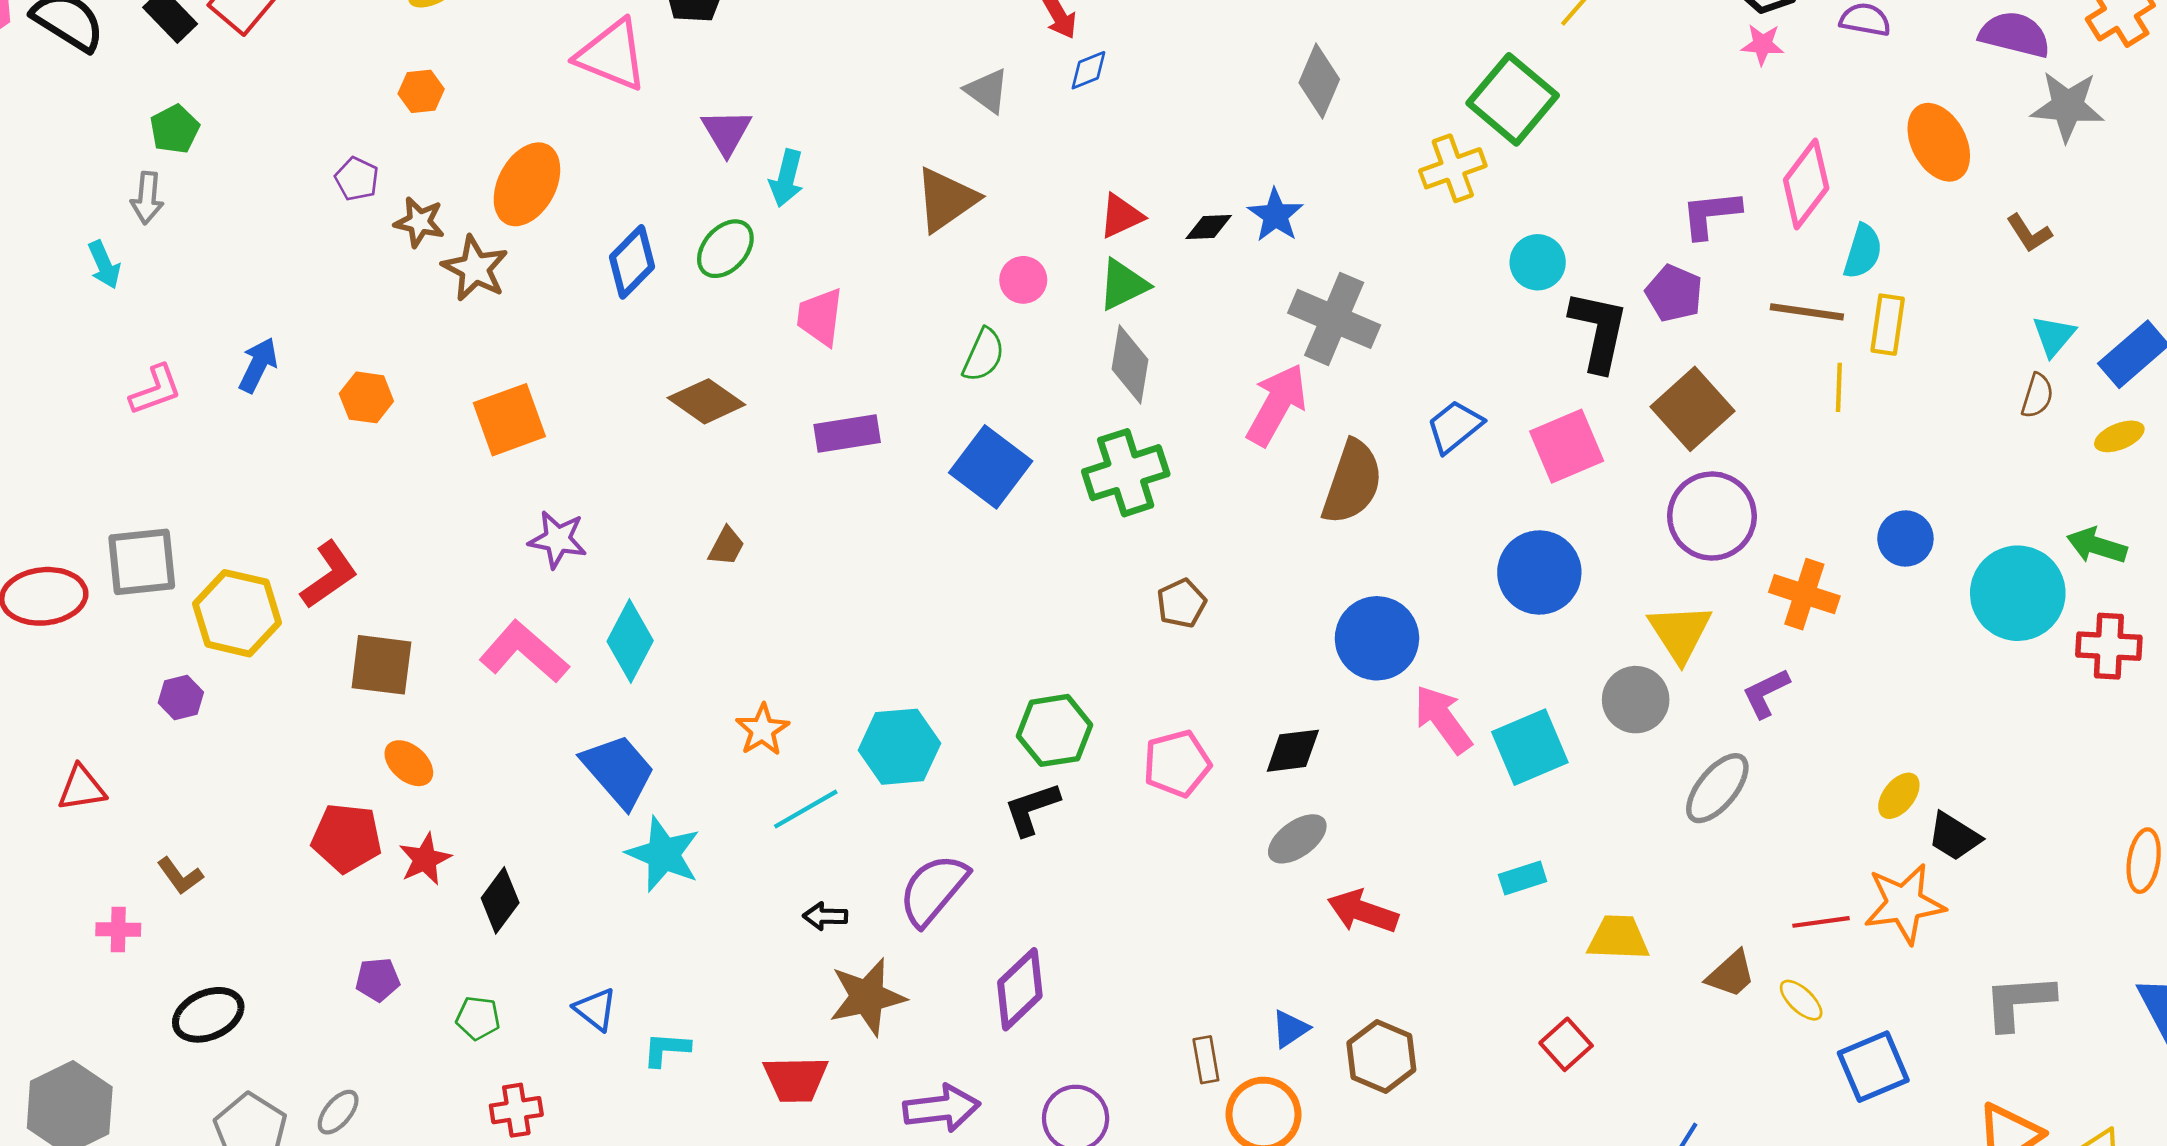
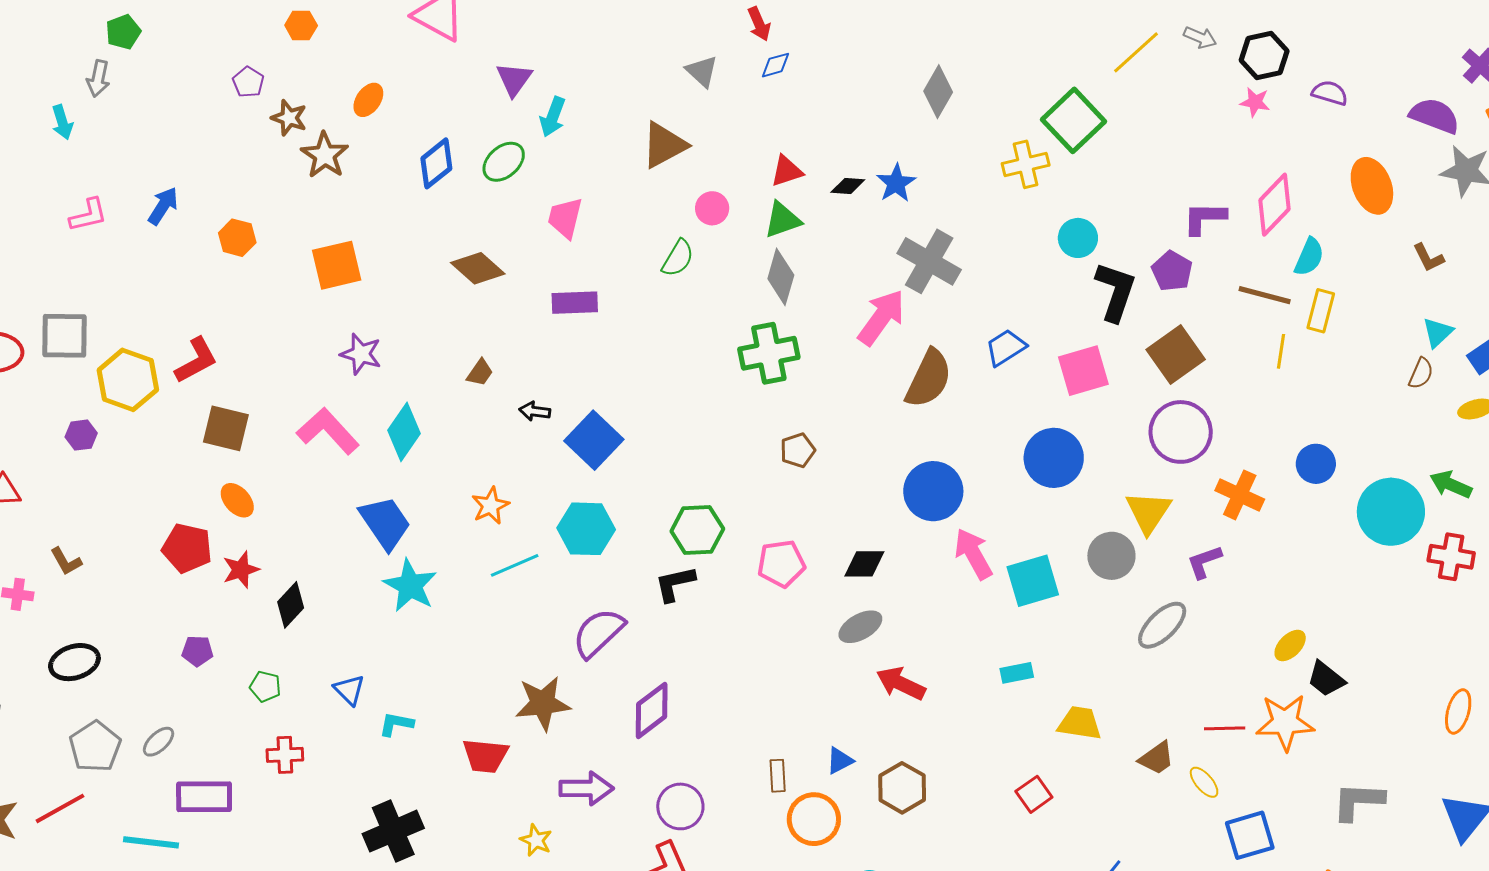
orange ellipse: (527, 184) -> (368, 100), size x0.6
blue square: (991, 467) -> (594, 440), moved
black arrow: (825, 916) -> (535, 411), moved

